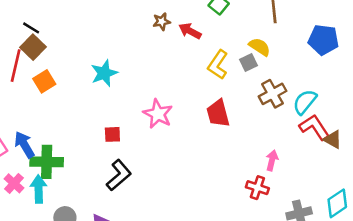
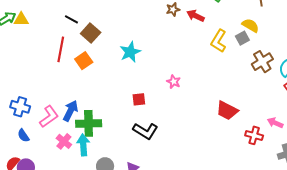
brown square: (33, 47) -> (91, 33), moved
red trapezoid: (218, 113) -> (227, 111), moved, turned -45
pink star: (158, 114) -> (174, 82), size x0.6
blue arrow: (24, 145) -> (71, 111), turned 60
pink arrow: (272, 160) -> (275, 123), moved, turned -77
black L-shape: (119, 175) -> (145, 131), turned 75

